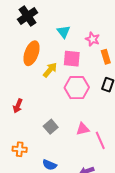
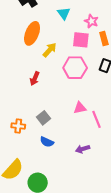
pink square: (72, 59) -> (81, 40), moved
red arrow: (18, 106) -> (35, 79), moved
gray square: (51, 127) -> (44, 118), moved

